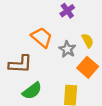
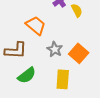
yellow semicircle: (88, 41) -> (77, 10), moved
gray star: (67, 49) -> (55, 49), moved

